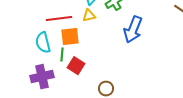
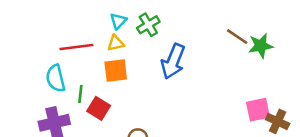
orange square: (70, 37) -> (116, 71), moved

